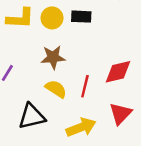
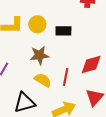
black rectangle: (81, 17) -> (63, 31), moved

